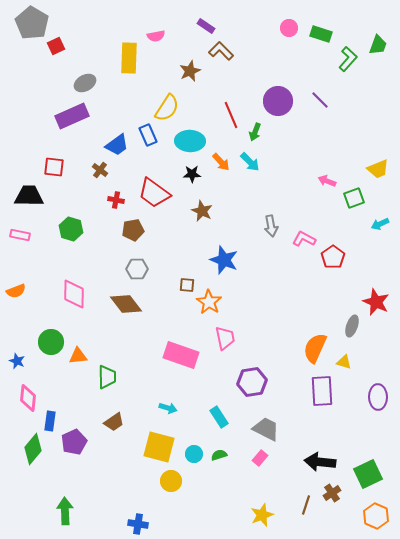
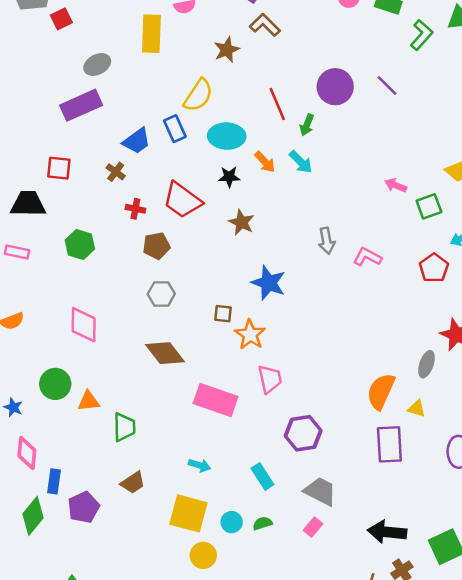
red pentagon: (333, 257) -> (434, 268), moved
brown diamond: (126, 304) -> (165, 353), moved

